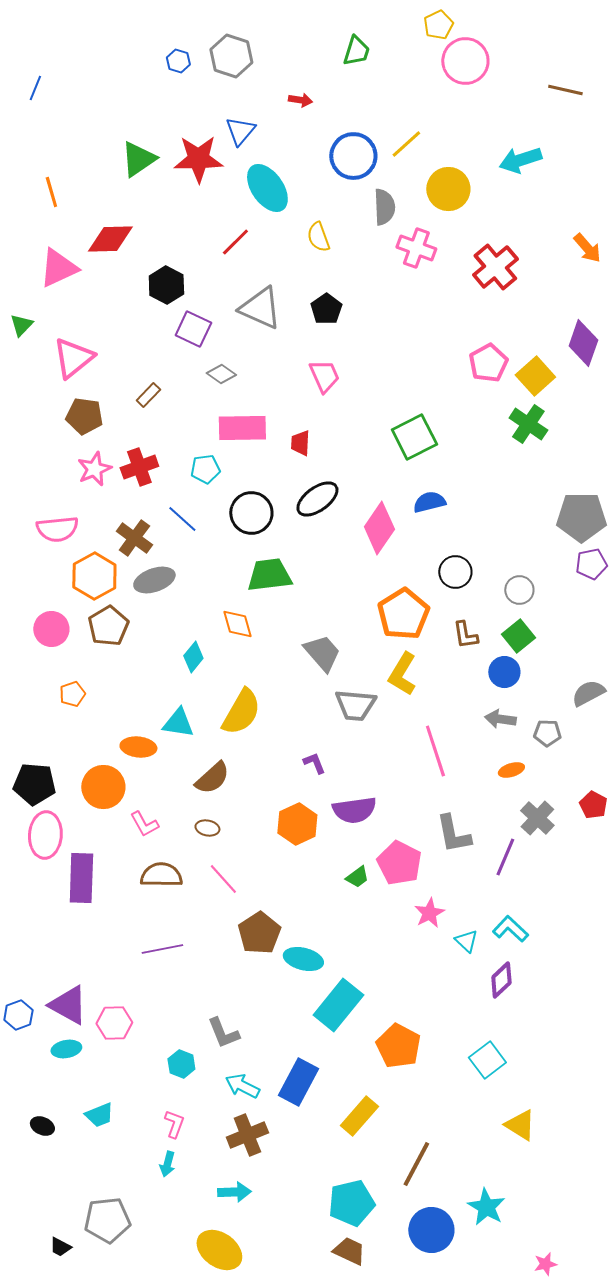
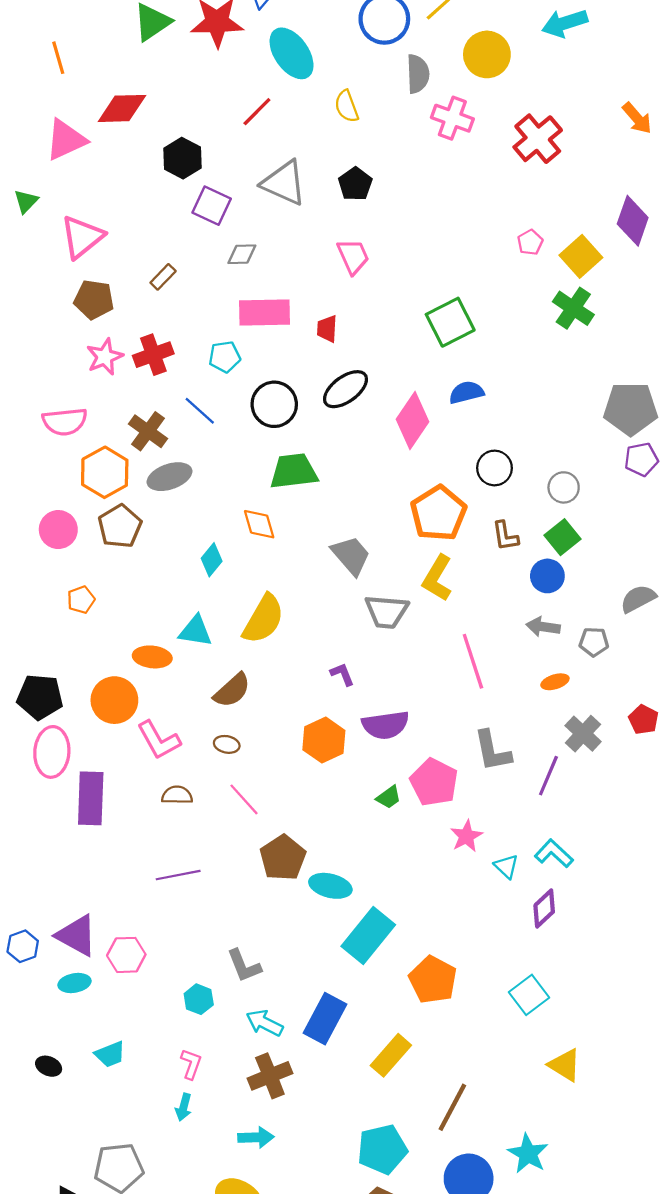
pink pentagon: (488, 363) -> (530, 242), size x0.6
gray diamond: (221, 374) -> (242, 254), turned -36
pink L-shape: (144, 824) -> (159, 740), size x1.4
brown semicircle: (161, 875) -> (177, 795), size x0.7

